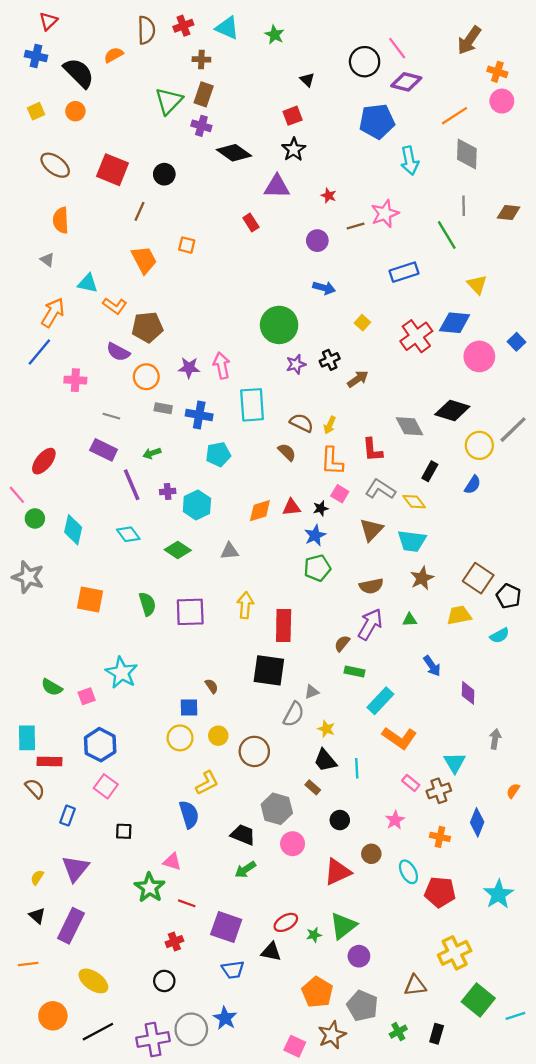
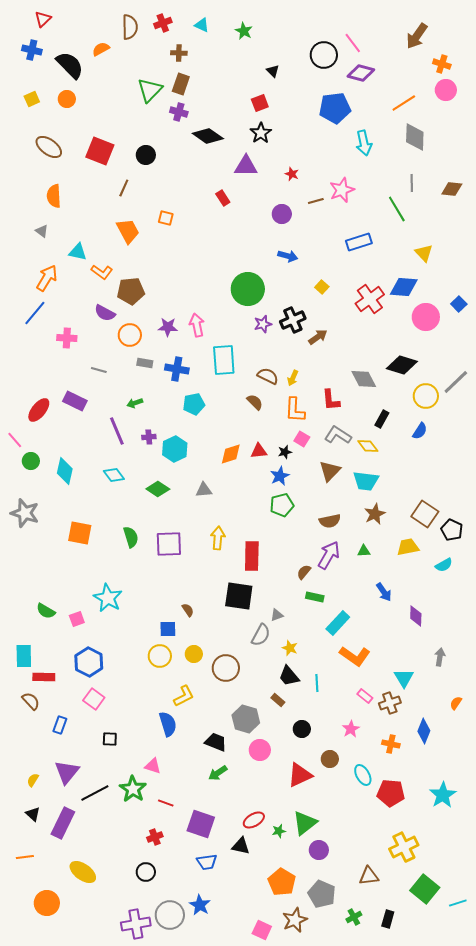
cyan triangle: (227, 28) -> (202, 25), size x0.7
black cross: (330, 360) -> (293, 320), size x1.4
purple rectangle: (104, 450) -> (75, 401), moved
black line: (98, 1032) -> (95, 793), moved

